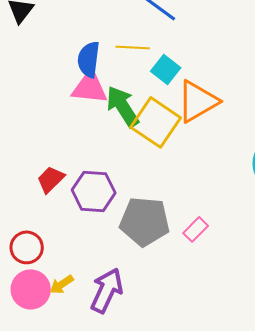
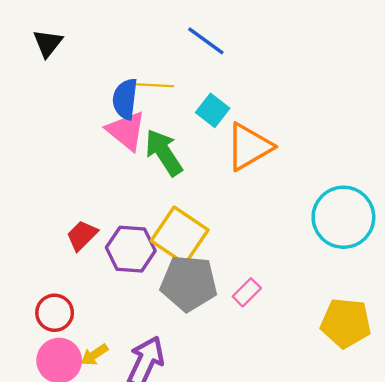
yellow line: (133, 47) -> (155, 85), moved
pink triangle: (90, 87) -> (126, 131), turned 33
yellow square: (156, 122) -> (180, 235), moved

